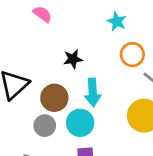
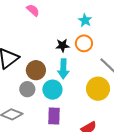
orange circle: (132, 55) -> (84, 43), moved
black star: (73, 59) -> (62, 46), moved

